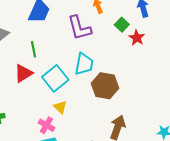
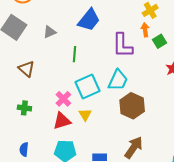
green square: (122, 25) -> (160, 41), moved
red triangle: (23, 73) -> (62, 121), moved
pink cross: (46, 125) -> (63, 99), moved

